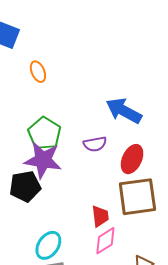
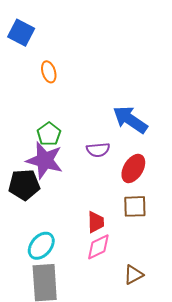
green pentagon: (44, 133) -> (49, 134), size x0.7
brown square: (137, 197) -> (135, 206), size x0.6

